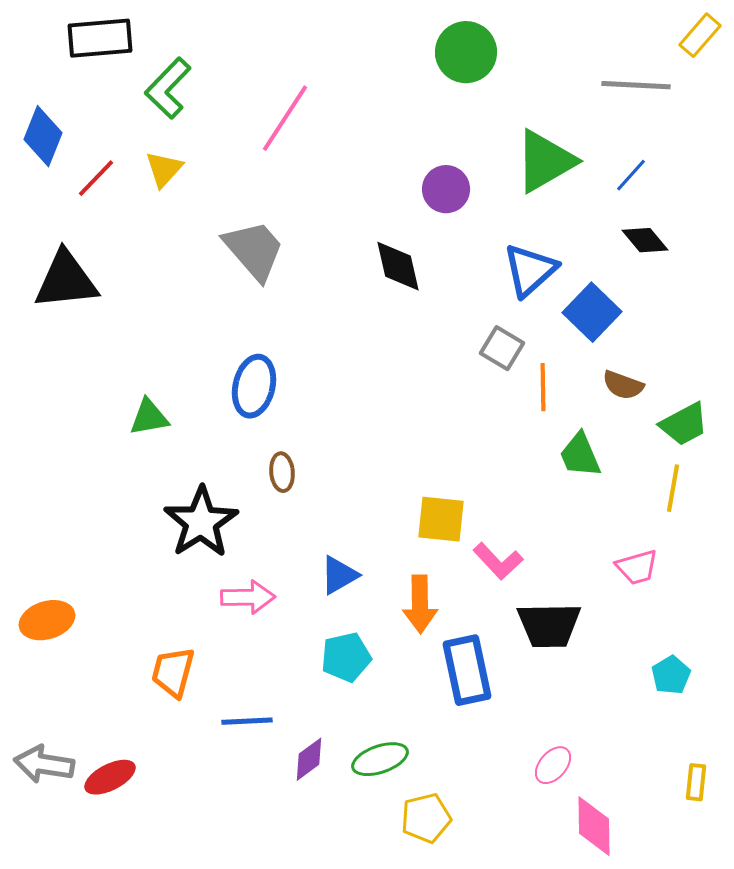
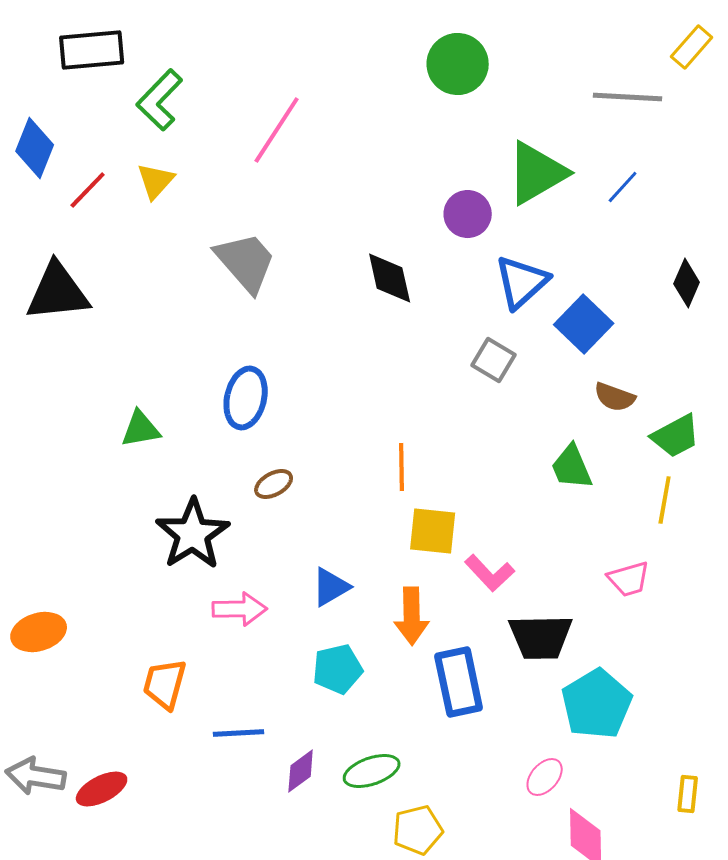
purple circle: (446, 189) -> (468, 214), moved
black diamond: (645, 240) -> (687, 283), moved, turned 63
orange line: (543, 387) -> (402, 467), moved
brown ellipse: (282, 472) -> (274, 484), turned 66
cyan pentagon: (671, 675) -> (597, 704), moved, size x1.8

